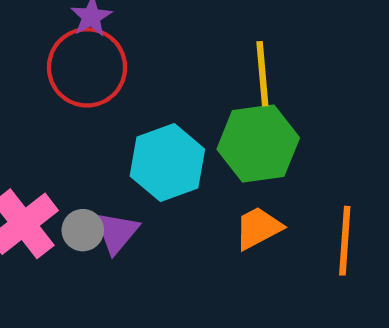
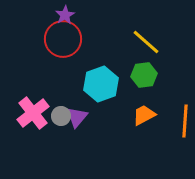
yellow line: (262, 74) -> (146, 42), turned -44
green hexagon: (258, 144) -> (144, 75), size x0.7

